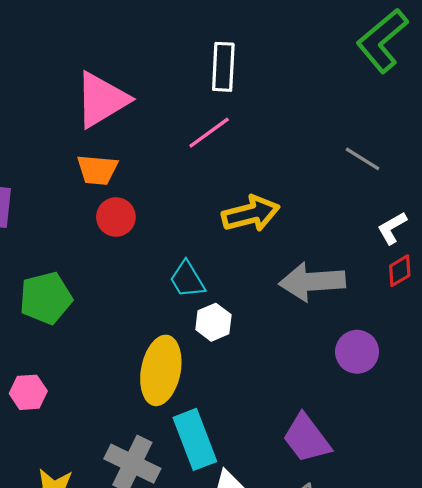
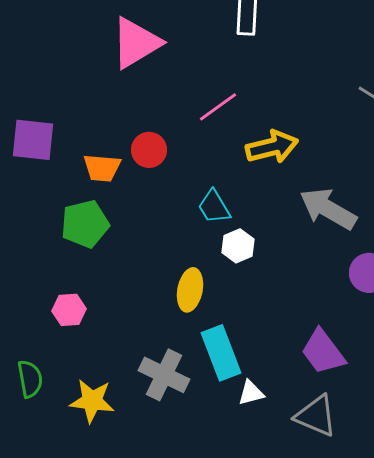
pink line: (209, 133) -> (218, 107), moved
orange trapezoid: (97, 170) -> (102, 168), moved
gray arrow: (312, 282) -> (328, 209), turned 34
yellow ellipse: (161, 370) -> (190, 290), size x0.7

